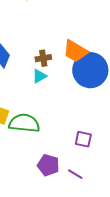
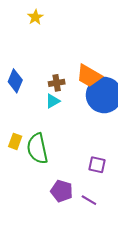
green semicircle: (24, 123) -> (37, 149), turned -108

